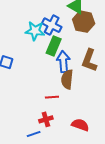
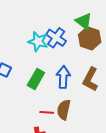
green rectangle: (54, 46) -> (36, 79), moved
brown semicircle: (67, 79) -> (64, 110), moved

